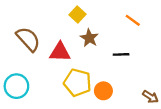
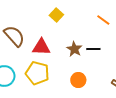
brown star: (89, 38) -> (74, 49), moved
yellow pentagon: (78, 83) -> (37, 73), moved

